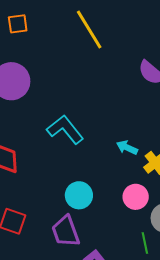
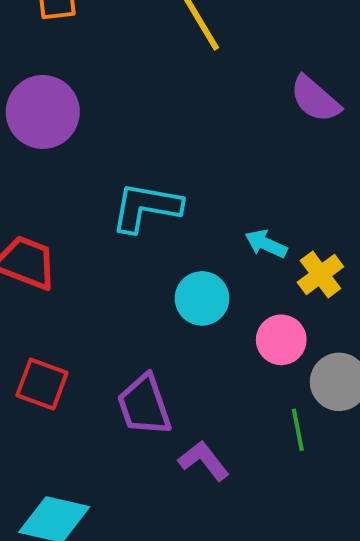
cyan L-shape: (65, 130) -> (146, 207), turned -42
cyan circle: (79, 195) -> (202, 298), moved

